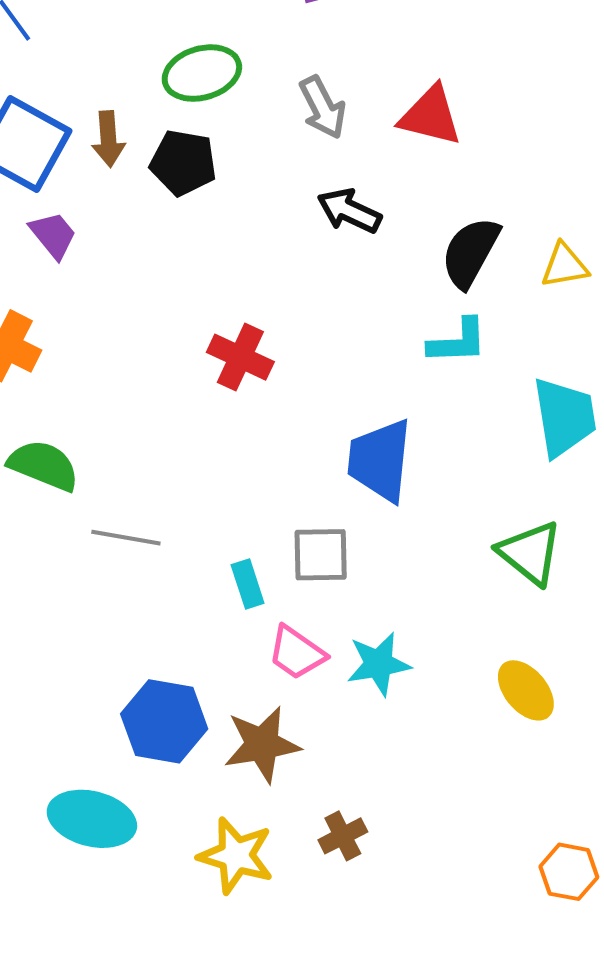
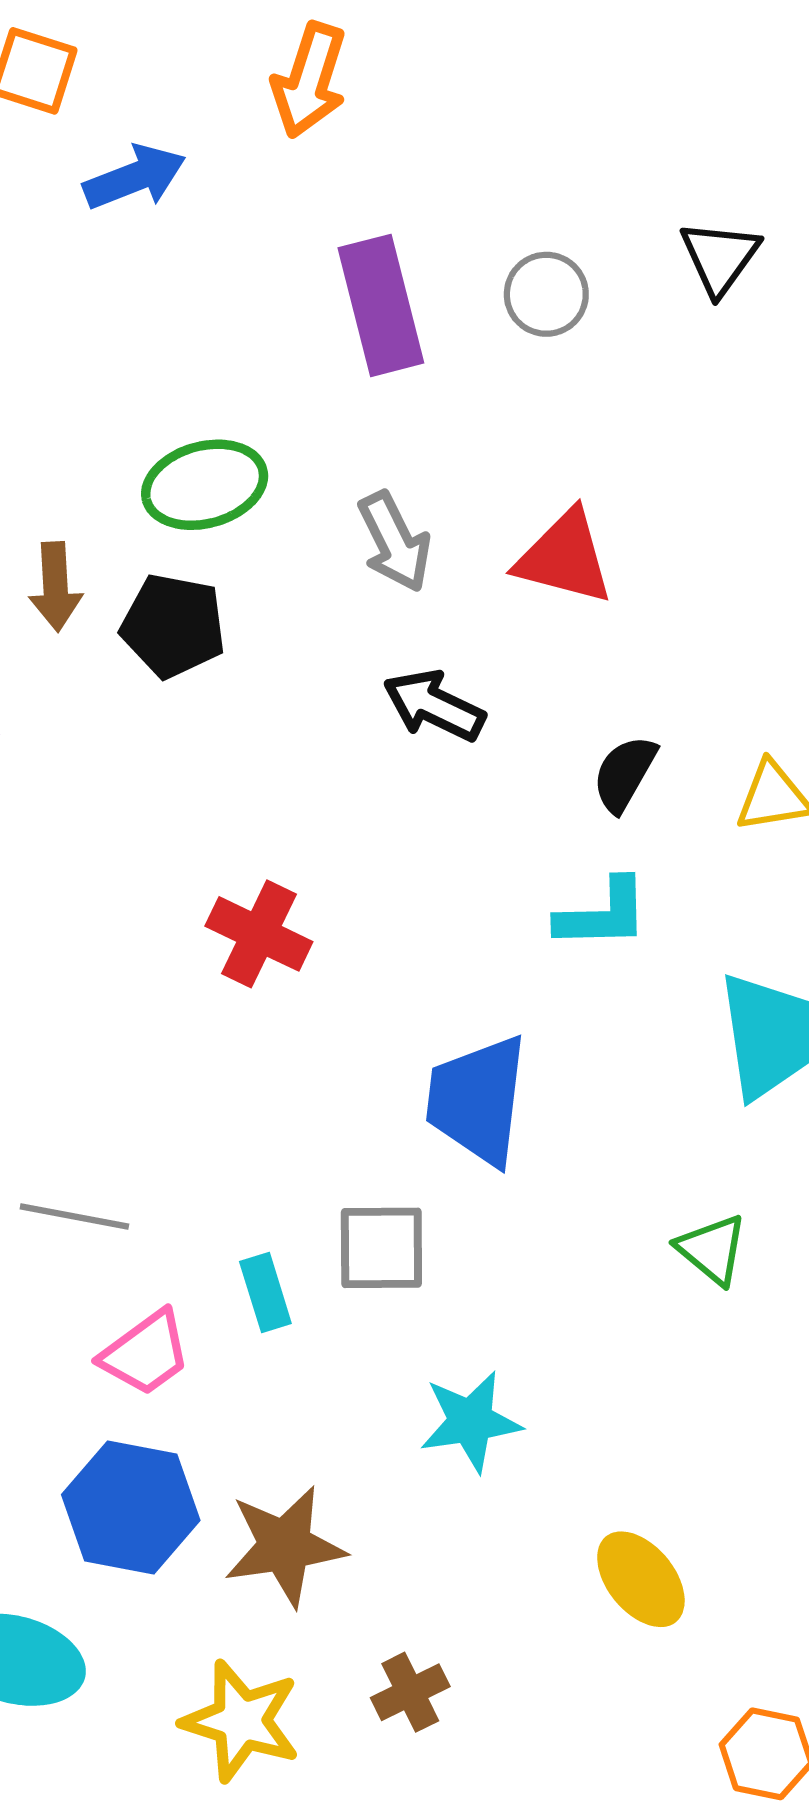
black semicircle: (470, 252) -> (625, 774), size x0.7
green triangle: (530, 553) -> (712, 1249), size x0.7
pink trapezoid: (297, 653) -> (146, 1353), moved, turned -72
yellow ellipse: (526, 690) -> (641, 1579), moved

